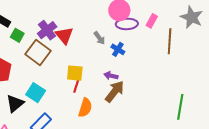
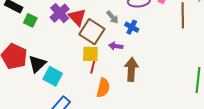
brown square: (38, 53) -> (92, 32), moved
purple arrow: (111, 76) -> (116, 46), moved
brown arrow: (115, 91) -> (131, 69), turned -30
black triangle: (15, 103) -> (37, 64), moved

